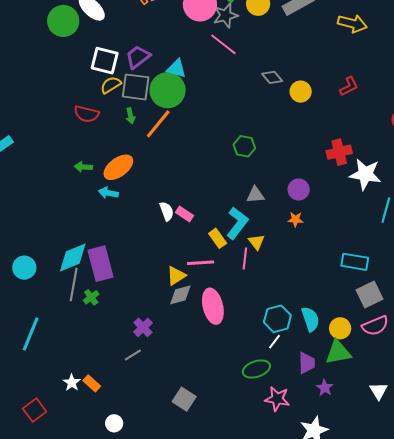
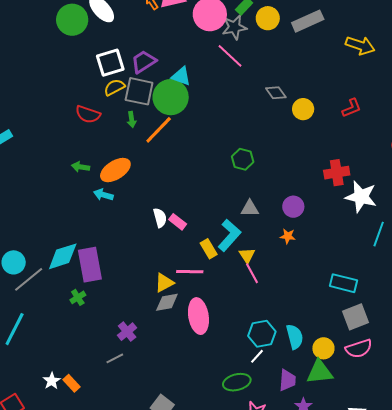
white square: (105, 61) -> (110, 63), turned -36
pink line: (245, 258) -> (252, 273), moved, turned -40
gray line: (74, 285) -> (29, 279), moved, turned 36

